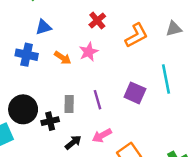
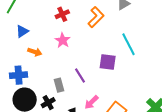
red cross: (97, 20) -> (62, 14), turned 32
blue cross: (27, 55) -> (19, 75), moved
orange arrow: (63, 58) -> (35, 52), moved

